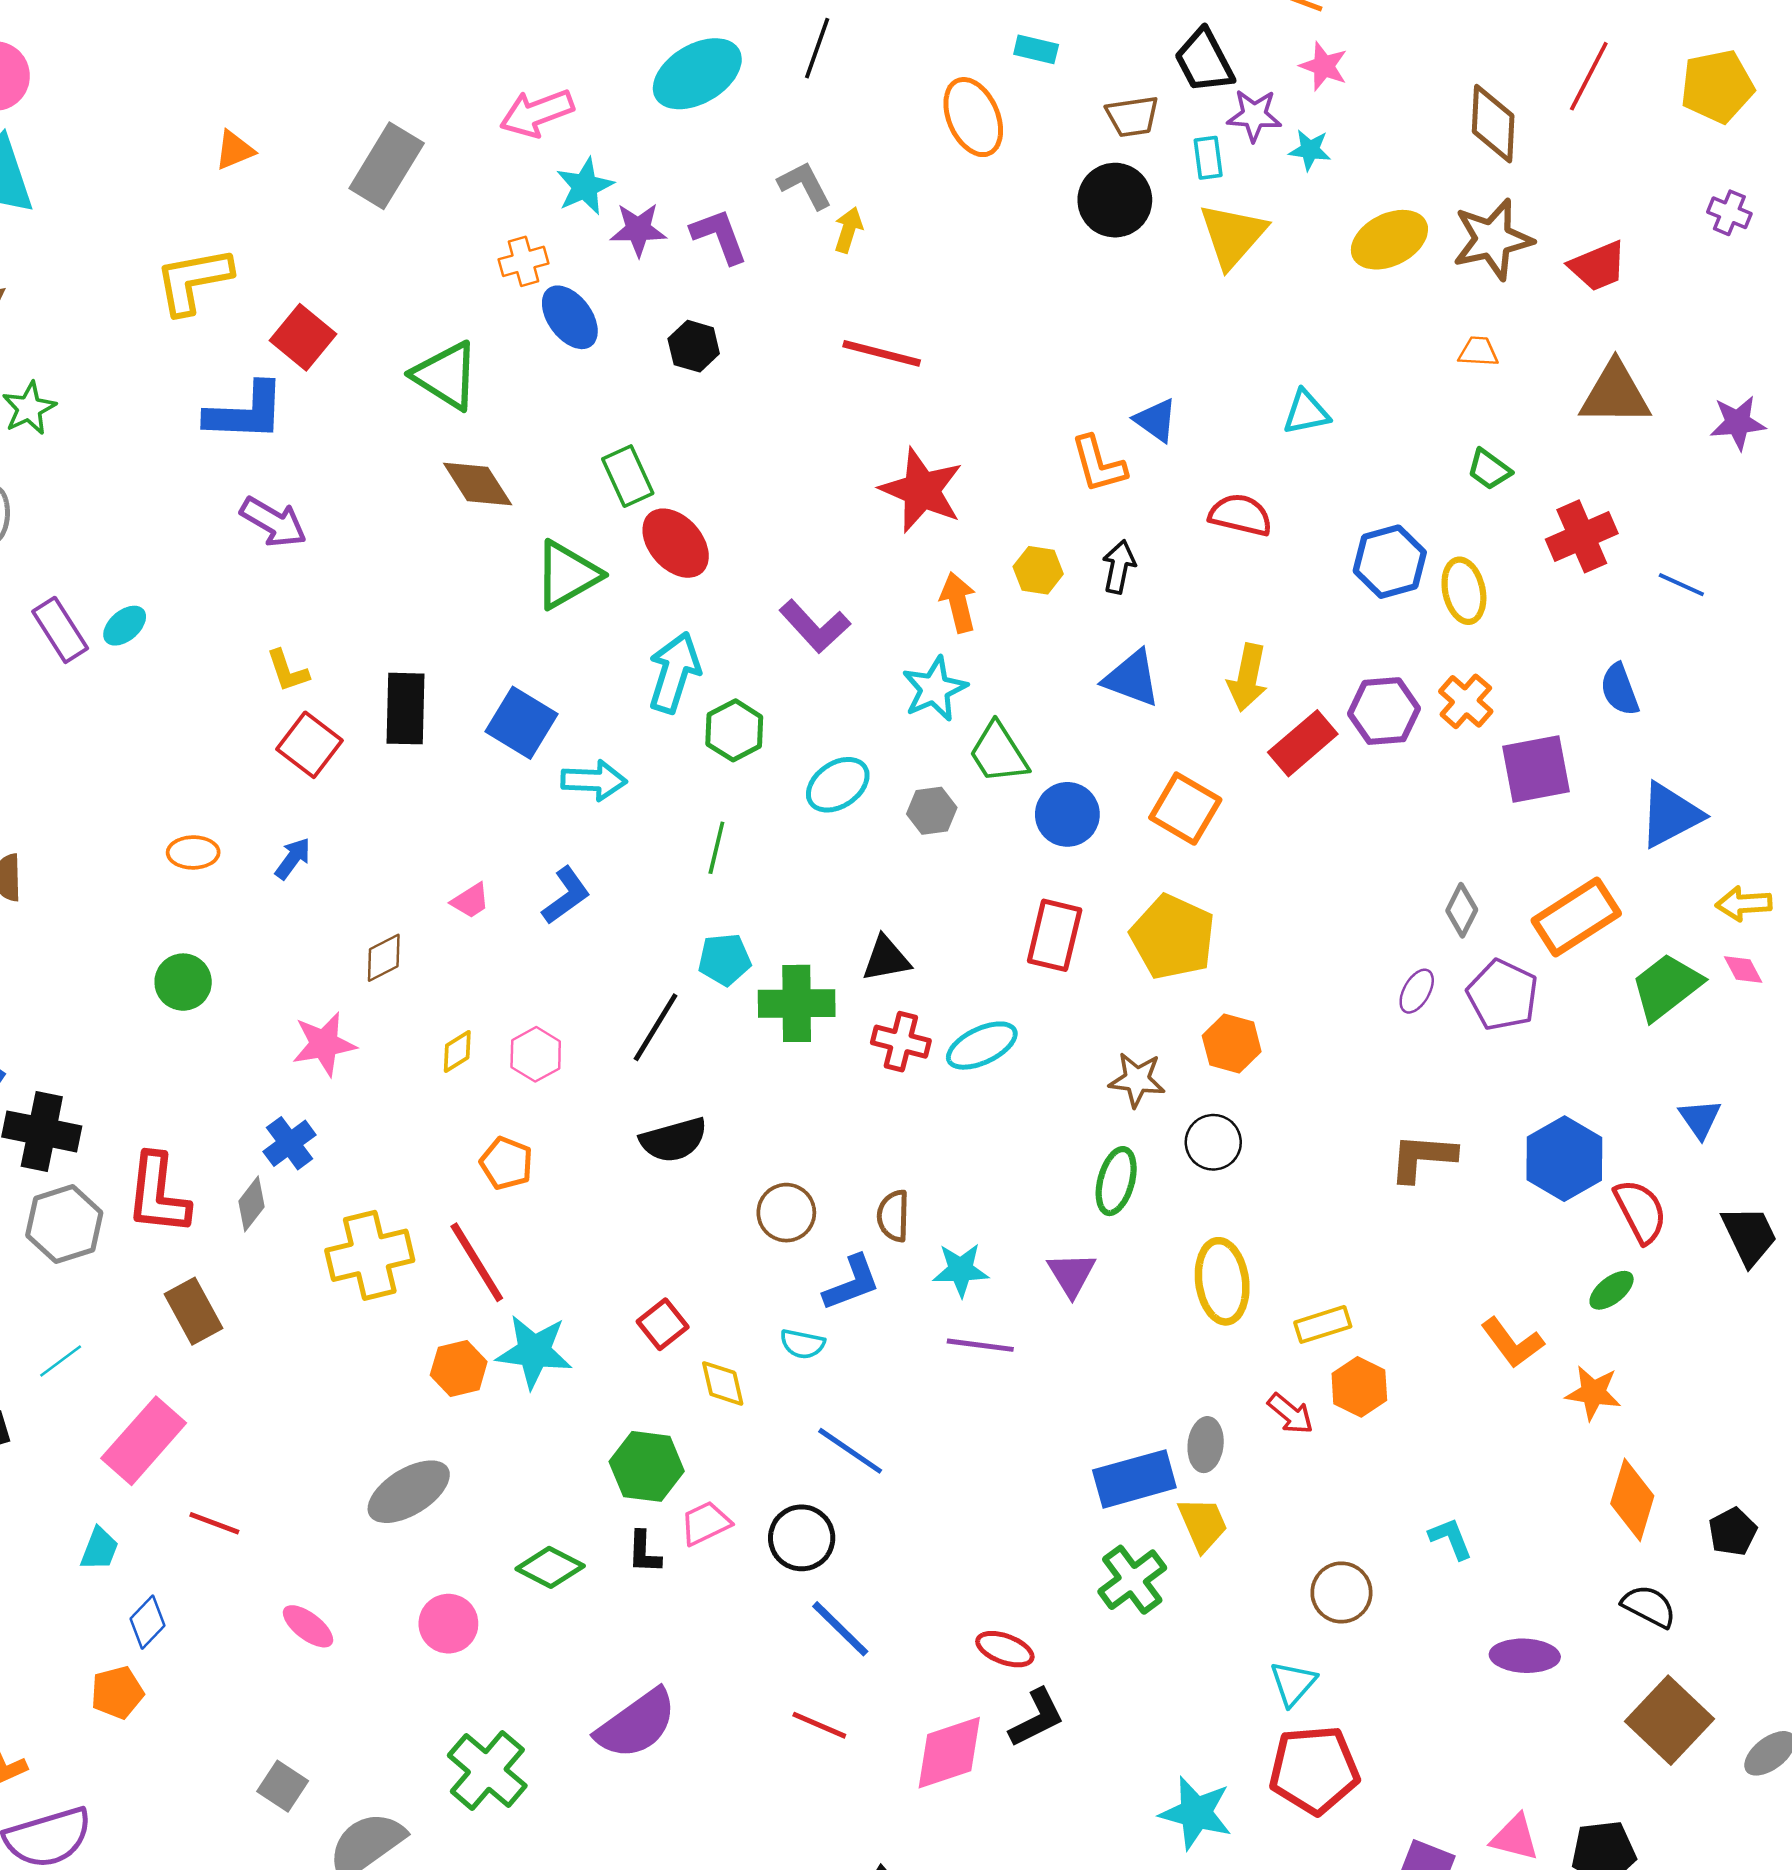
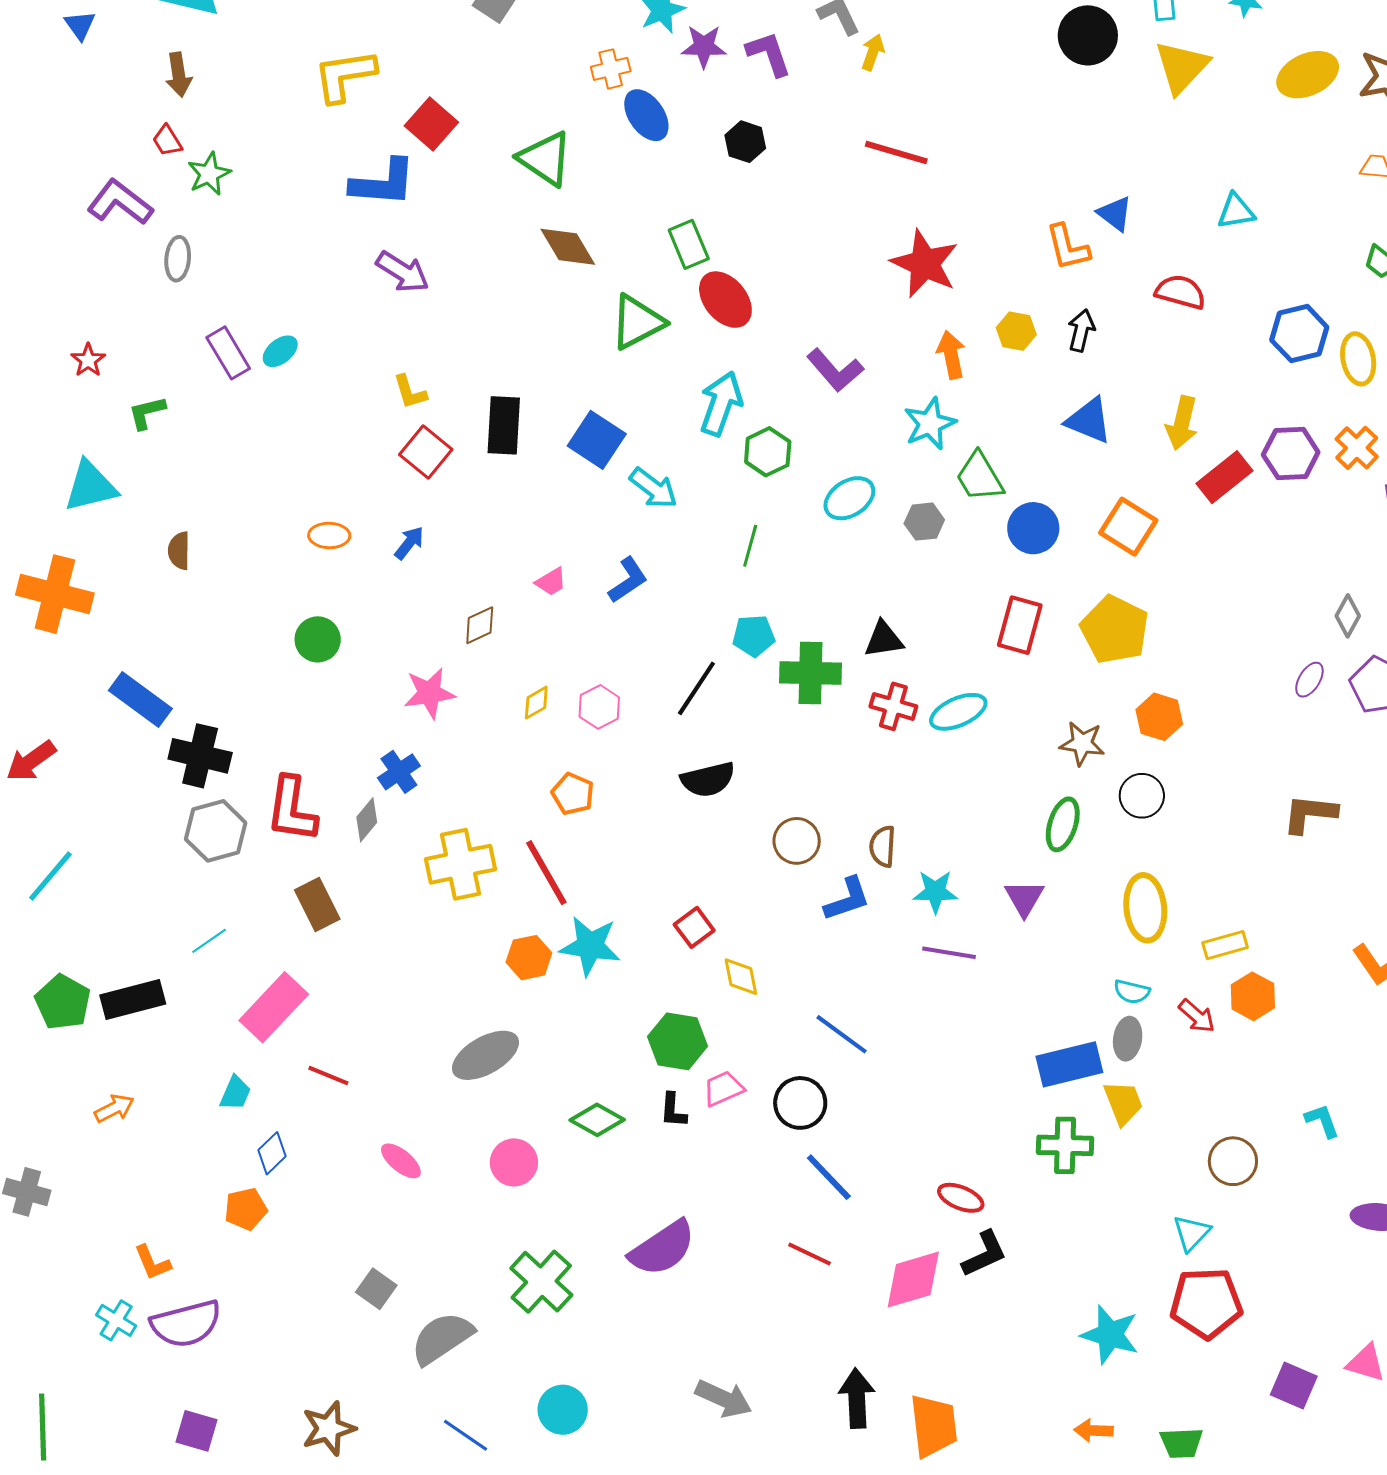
cyan arrow: (594, 780) -> (653, 488), turned 33
cyan semicircle: (802, 1344) -> (1132, 992), moved
green cross: (1132, 1580) -> (1065, 1145), turned 36

